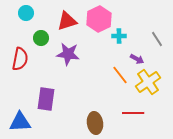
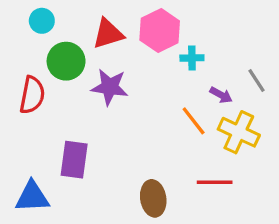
green circle: (41, 38) -> (66, 61), size x1.5
gray line: (157, 39) -> (257, 81), moved
yellow cross: (148, 82) -> (239, 132), turned -30

